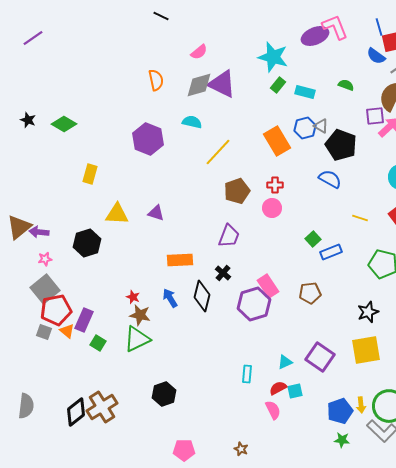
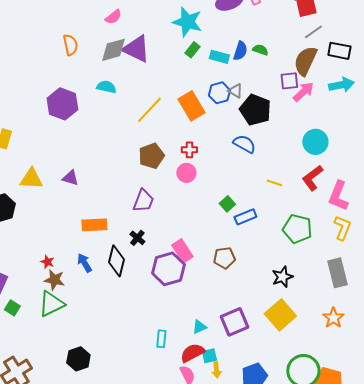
blue semicircle: (376, 56) -> (240, 51), moved, turned -108
yellow line: (218, 152) -> (149, 110), moved
yellow square: (366, 350) -> (280, 315), turned -32
purple square: (320, 357) -> (234, 322), turned 32
red semicircle: (278, 388) -> (192, 353), size x1.4
yellow arrow: (361, 405) -> (216, 370), moved

